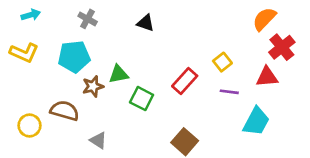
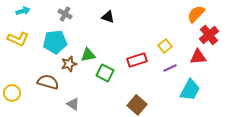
red rectangle: (185, 81) -> (137, 60), turned 30
purple line: (229, 92) -> (170, 68), turned -32
yellow circle: (30, 126) -> (12, 93), moved

